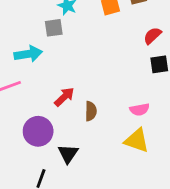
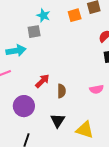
yellow triangle: (137, 140) -> (85, 130), moved
black triangle: (68, 154) -> (58, 121), moved

